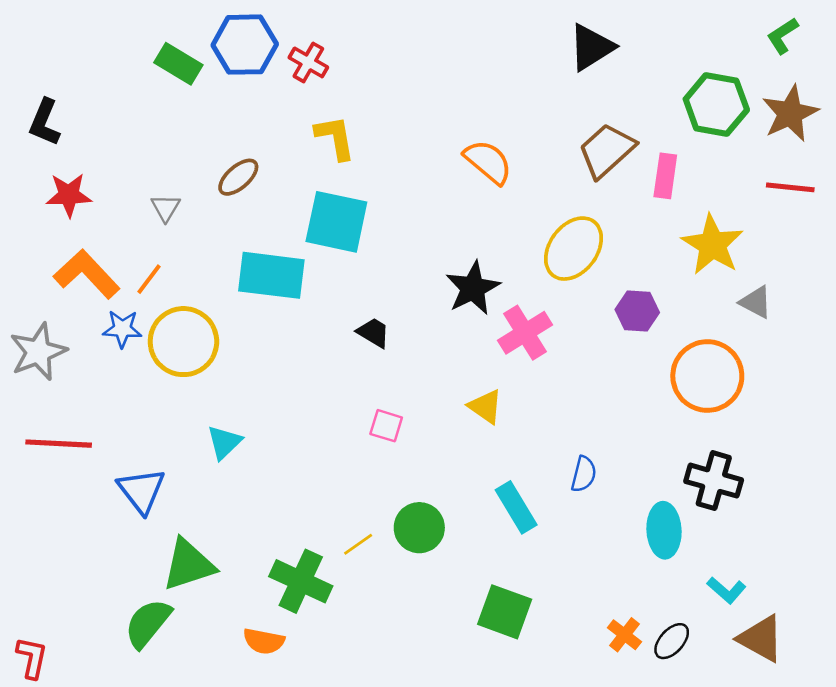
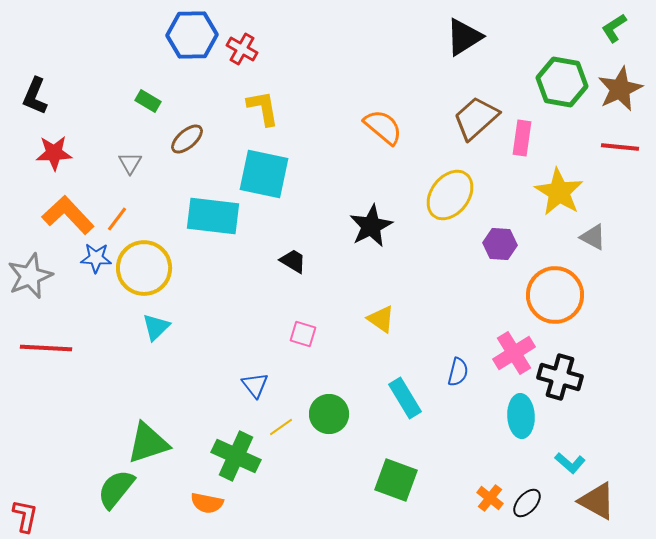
green rectangle: (178, 64) -> (148, 101), moved, size x0.7
pink cross: (525, 333) -> (514, 353), moved
cyan triangle: (224, 442) -> (156, 327), moved
blue triangle: (141, 491) -> (255, 385), moved, size x0.7

